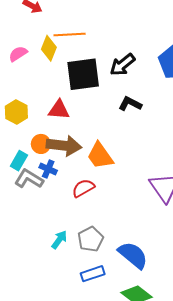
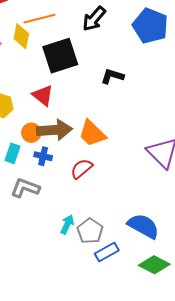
black arrow: (122, 65) -> (94, 19), moved
red triangle: (59, 110) -> (43, 95), turned 45
gray L-shape: (29, 179) -> (25, 188), moved
gray pentagon: (91, 239) -> (90, 231), moved

